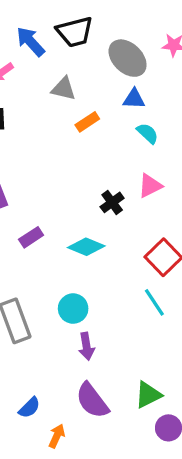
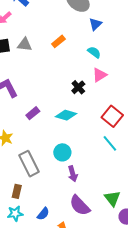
gray triangle: (64, 89) -> (25, 45), moved
blue triangle: (134, 99) -> (95, 24), moved, turned -40
cyan semicircle: (147, 133) -> (94, 52), moved
green triangle: (148, 395) -> (112, 198), turned -36

